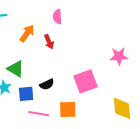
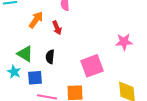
black semicircle: (47, 84) -> (50, 57), moved, turned 120

